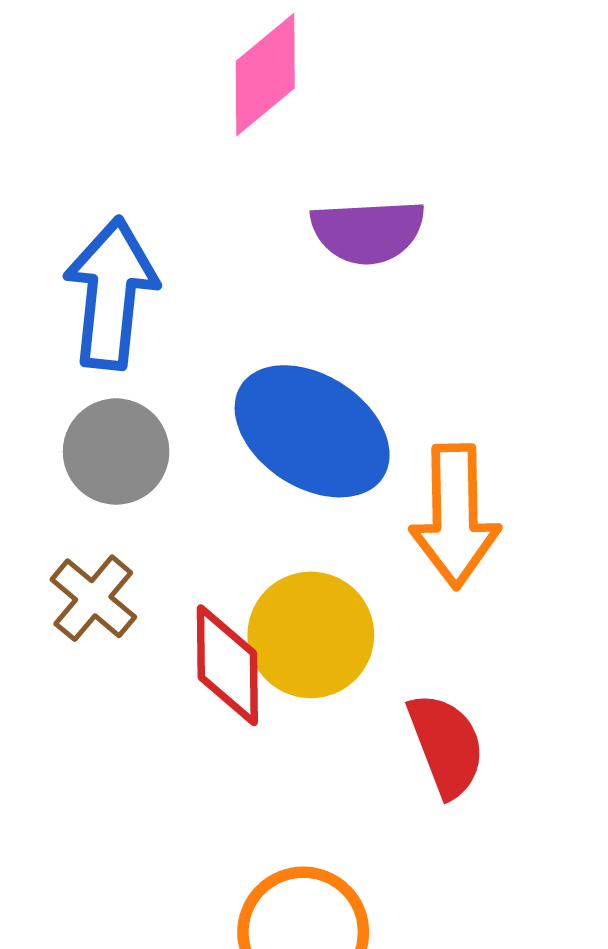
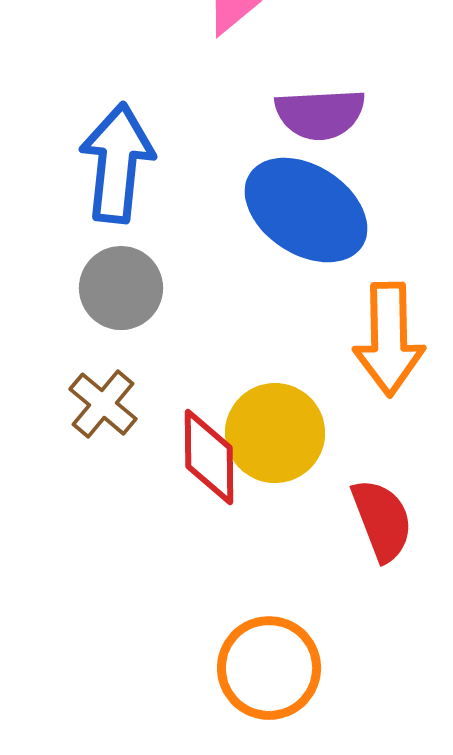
blue ellipse: (312, 431) -> (306, 210), moved

